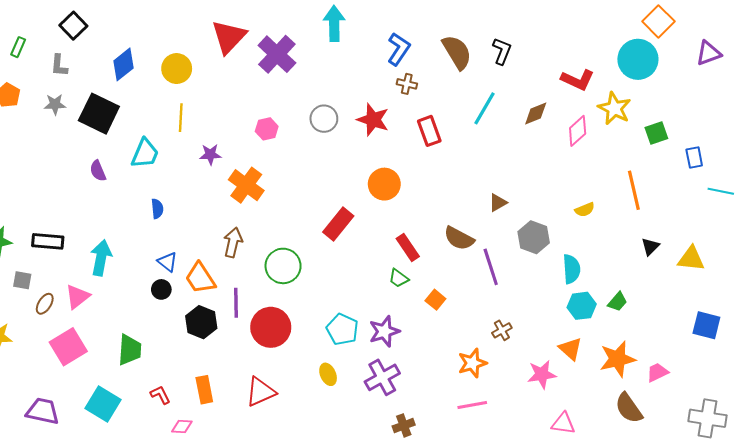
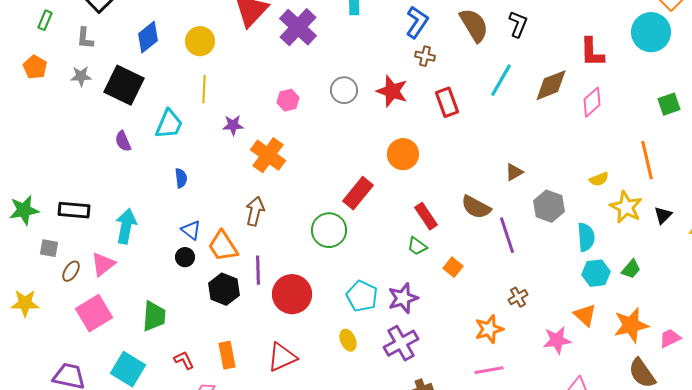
red L-shape: (578, 80) -> (592, 52), turned 64
yellow star: (614, 108) -> (626, 207), moved
brown diamond: (536, 114) -> (551, 85), size x1.4
green circle: (283, 266) -> (329, 230), moved

